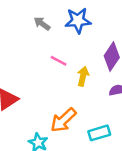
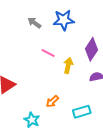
orange arrow: (63, 120) -> (52, 101), size x0.6

